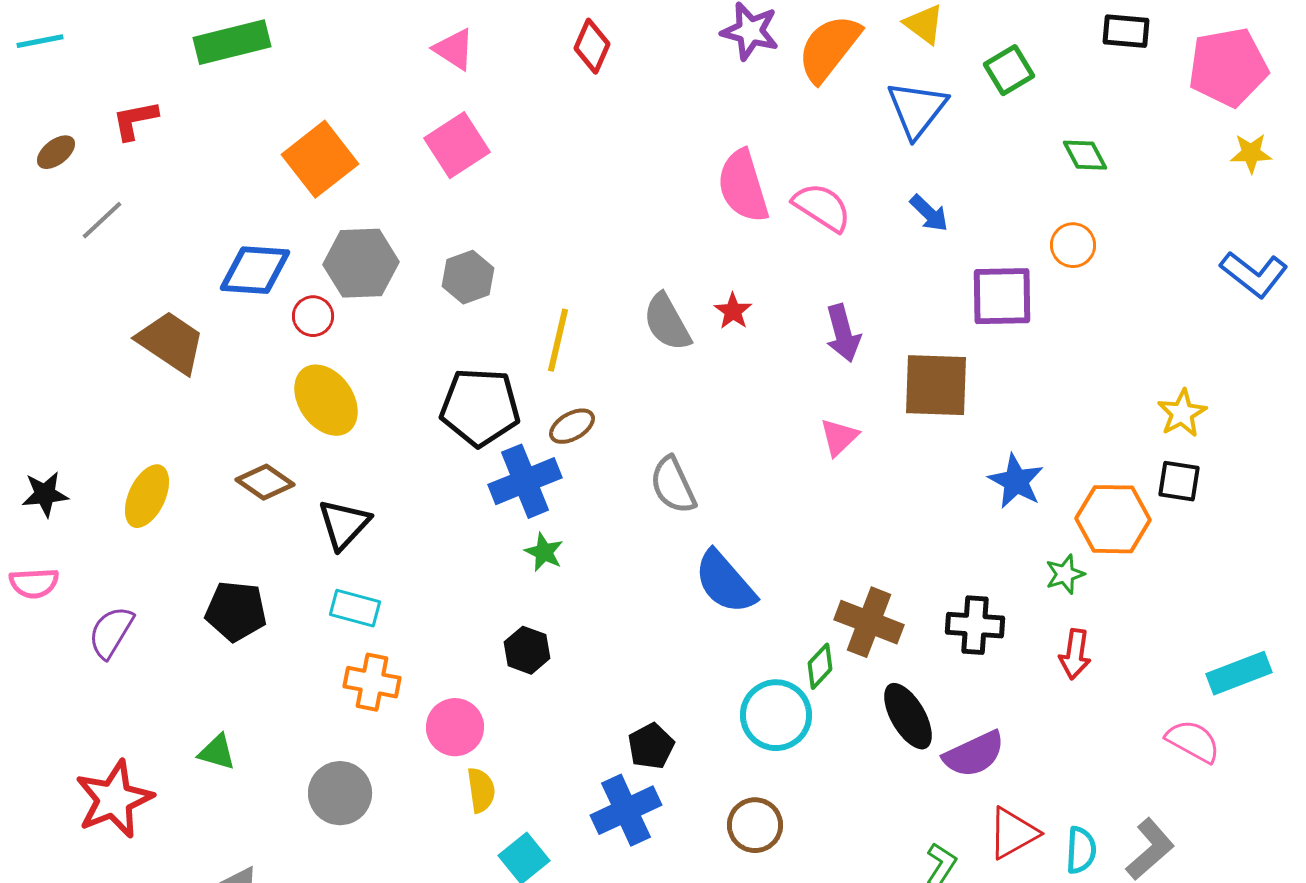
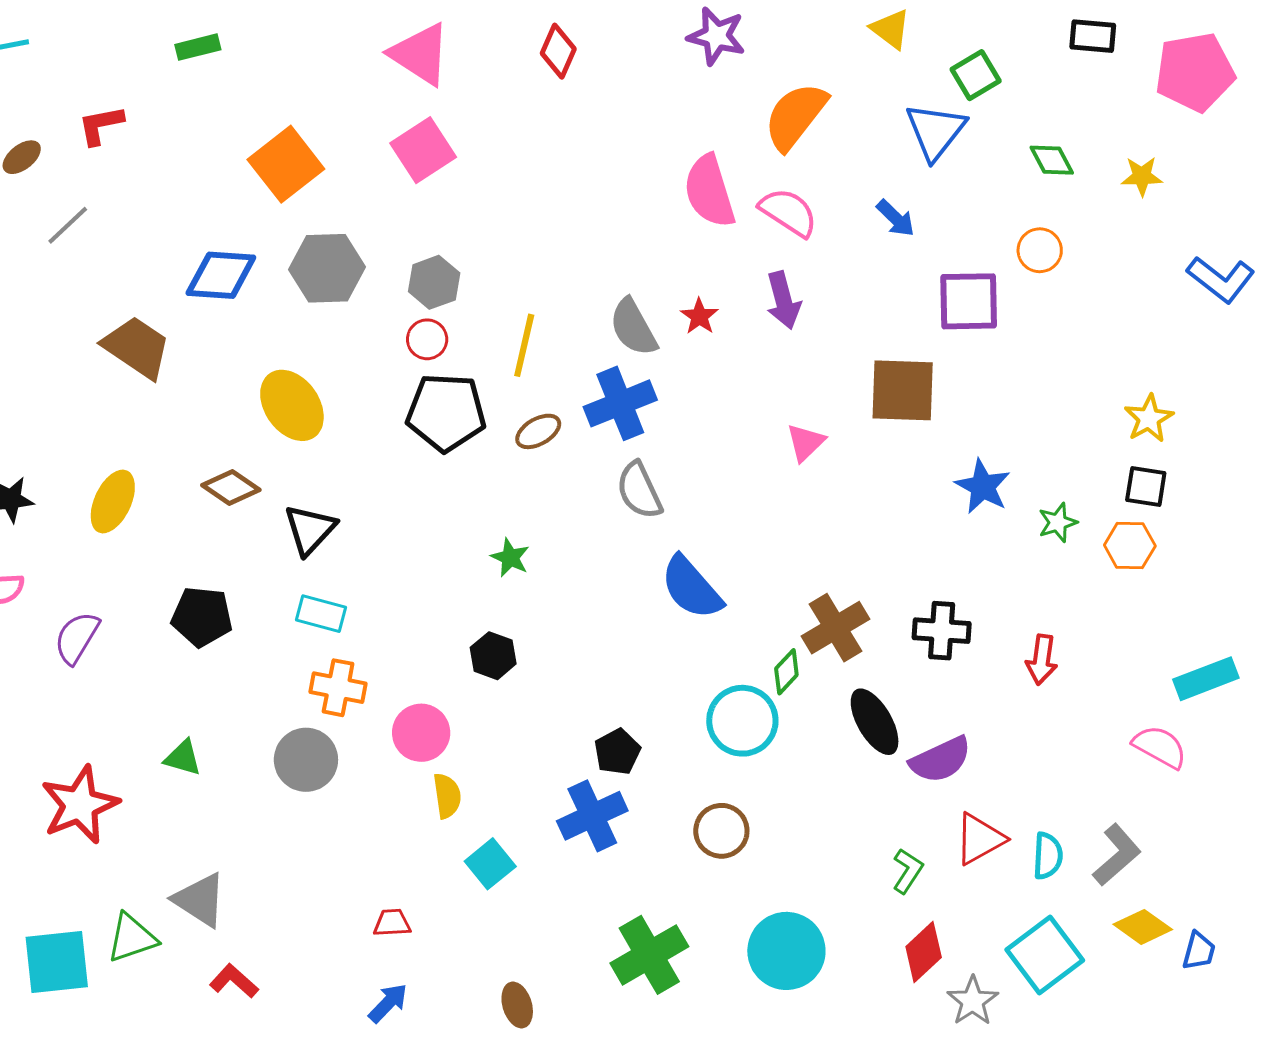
green rectangle: (232, 42) -> (198, 47), size x0.6
orange semicircle: (829, 48) -> (795, 116), moved
pink triangle: (454, 49) -> (420, 54), size x1.5
blue triangle: (917, 109) -> (936, 131), moved
yellow star: (1251, 153) -> (1142, 176), moved
red circle: (313, 316) -> (427, 339), moved
purple arrow: (843, 333) -> (783, 300), moved
blue cross: (525, 481) -> (620, 403), moved
orange hexagon: (1113, 519) -> (1130, 546), moved, size x0.7
green star: (1065, 574) -> (1058, 523), moved
brown cross: (869, 622) -> (836, 628), turned 38
gray circle: (340, 793) -> (306, 760), moved

